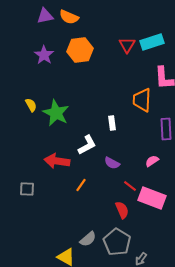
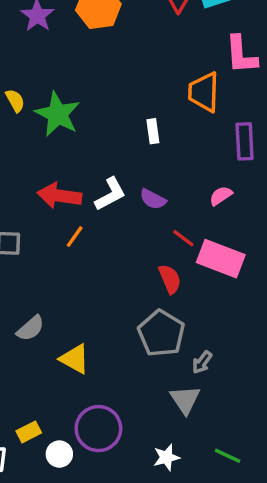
white L-shape: (87, 145) -> (110, 194), moved
orange line: (81, 185) -> (75, 237), moved
gray semicircle: (88, 239) -> (30, 328), moved

